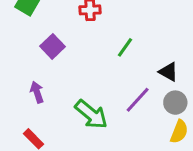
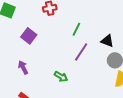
purple line: (138, 100) -> (81, 52), moved
green arrow: (91, 114) -> (61, 77), size x0.6

